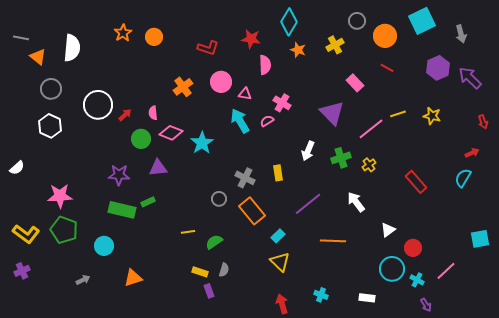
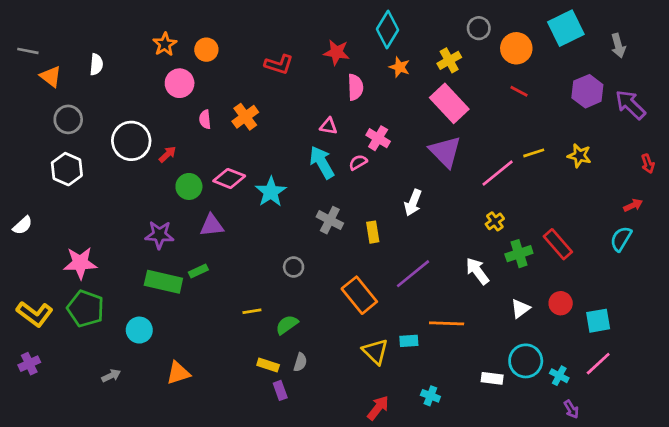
white semicircle: (72, 48) -> (96, 64), size x0.6
pink circle: (221, 82) -> (180, 83), moved
pink rectangle: (355, 83) -> (449, 103), moved, size x1.6
pink semicircle: (153, 113) -> (205, 119), moved
green cross: (341, 158) -> (519, 254), moved
gray cross: (245, 178) -> (330, 220), moved
orange rectangle: (252, 211) -> (359, 295), moved
cyan rectangle: (278, 236) -> (409, 341), moved, turned 40
cyan square: (480, 239) -> (598, 321), moved
red circle: (413, 248) -> (561, 303), moved
white rectangle: (367, 298) -> (492, 378), moved
red arrow: (282, 304) -> (378, 408), turned 54

